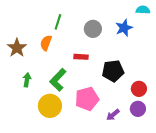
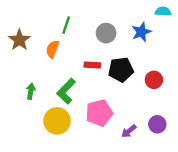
brown star: (17, 48) -> (19, 40), moved
black pentagon: (113, 71) -> (121, 70), moved
red circle: (139, 89) -> (154, 80), moved

